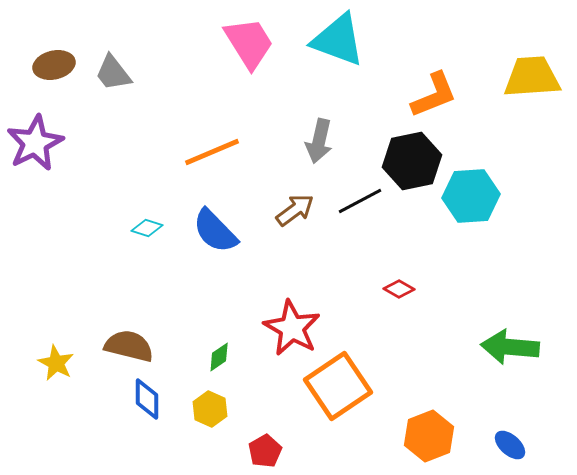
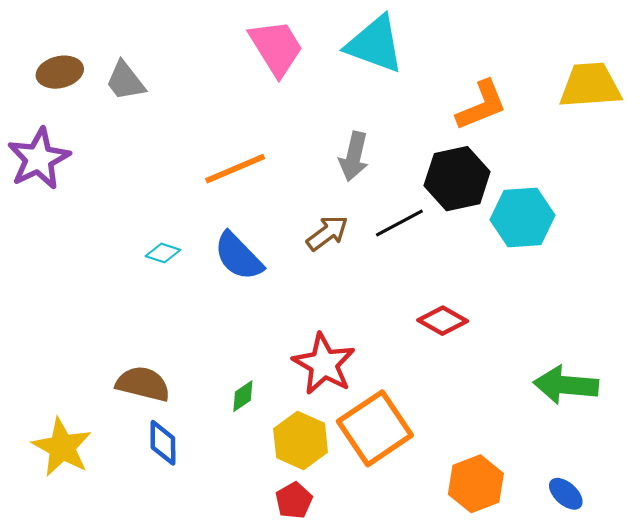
red diamond: (399, 289) -> (443, 321), size x1.4
yellow star: (56, 363) -> (62, 447), moved, size x1.5
yellow hexagon: (210, 409) -> (301, 440), moved, size x1.4

